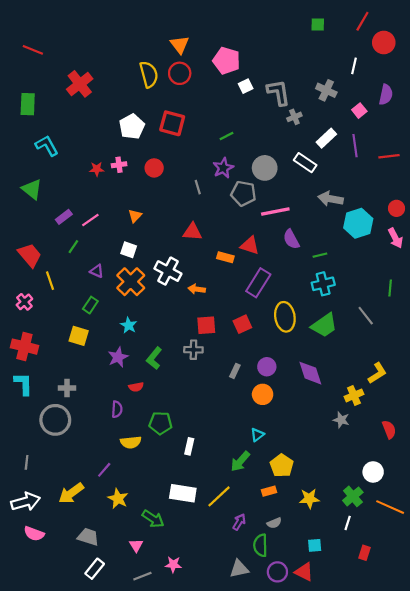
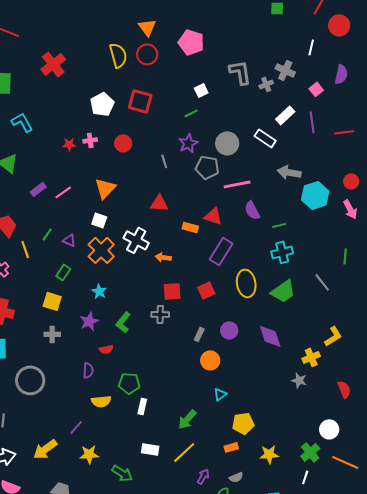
white square: (246, 86) -> (201, 90), moved
gray cross: (294, 117) -> (266, 84), moved
orange triangle: (135, 216) -> (105, 188), size x1.6
green line: (73, 247) -> (47, 234), moved
gray cross: (67, 388) -> (52, 334), moved
orange circle: (263, 394) -> (210, 360), moved
white rectangle: (189, 446) -> (142, 406), moved
green arrow: (240, 461) -> (187, 419), moved
yellow pentagon: (282, 466) -> (243, 423), turned 30
white rectangle: (183, 493) -> (150, 449), size x0.7
yellow star: (118, 499) -> (89, 454), turned -30

